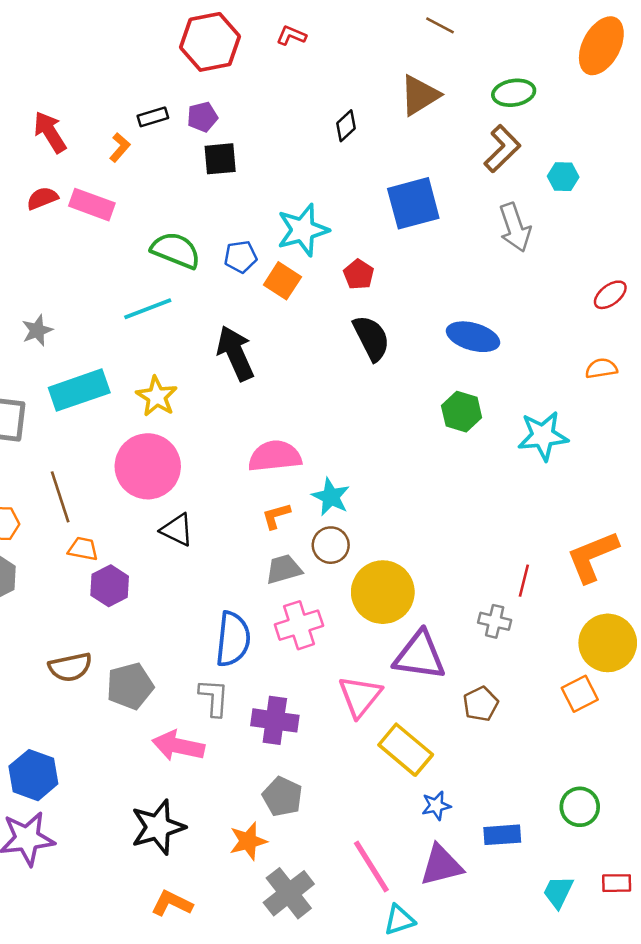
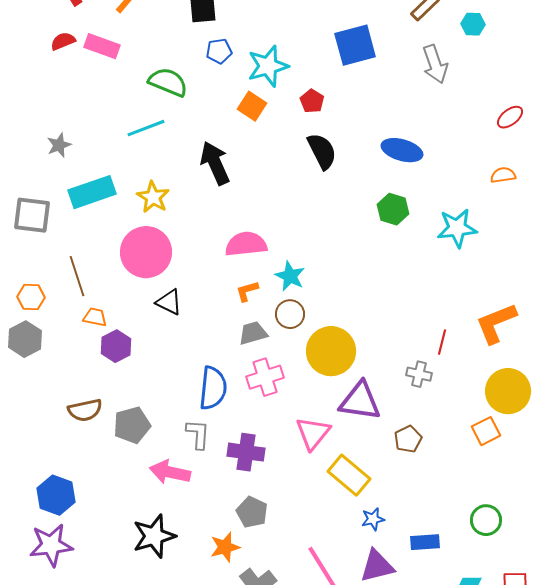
blue pentagon: (241, 257) -> (219, 51), moved

